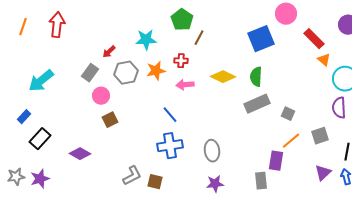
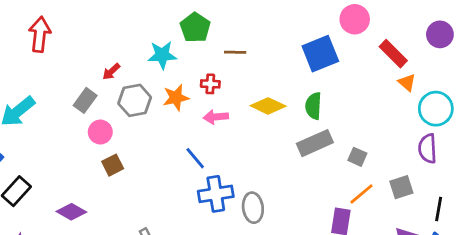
green pentagon: (182, 20) -> (195, 28), moved
brown line: (199, 38) -> (235, 52), turned 63
blue cross: (170, 146) -> (216, 194), moved

